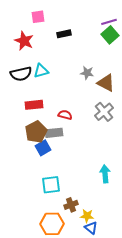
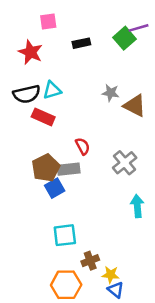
green square: (110, 35) -> (125, 38), moved
red rectangle: (34, 105) -> (43, 117), moved, turned 30
gray cross: (104, 112) -> (125, 163), moved
red semicircle: (65, 115) -> (83, 146), turned 48
cyan arrow: (105, 174) -> (137, 206), moved

